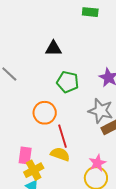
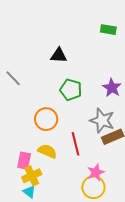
green rectangle: (90, 12) -> (108, 30), moved
red line: (62, 136) -> (76, 144), moved
yellow semicircle: (60, 154) -> (47, 151), moved

